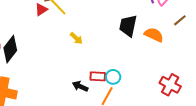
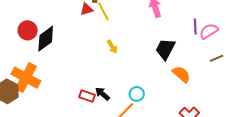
orange semicircle: (154, 35) -> (181, 74), moved
red rectangle: (98, 76) -> (87, 96), moved

